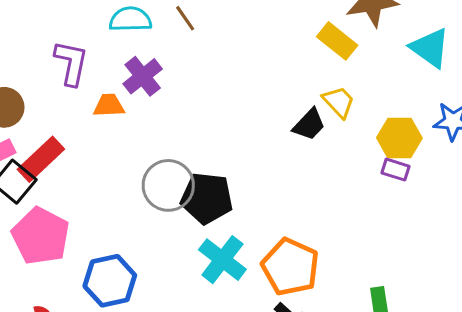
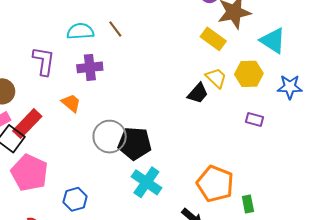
purple cross: (143, 76) -> (90, 67), turned 35
orange trapezoid: (109, 105) -> (71, 103), moved, turned 45
yellow hexagon: (399, 138) -> (249, 74), moved
orange pentagon: (290, 267) -> (215, 184), moved
blue hexagon: (110, 281) -> (75, 199), size x0.7

